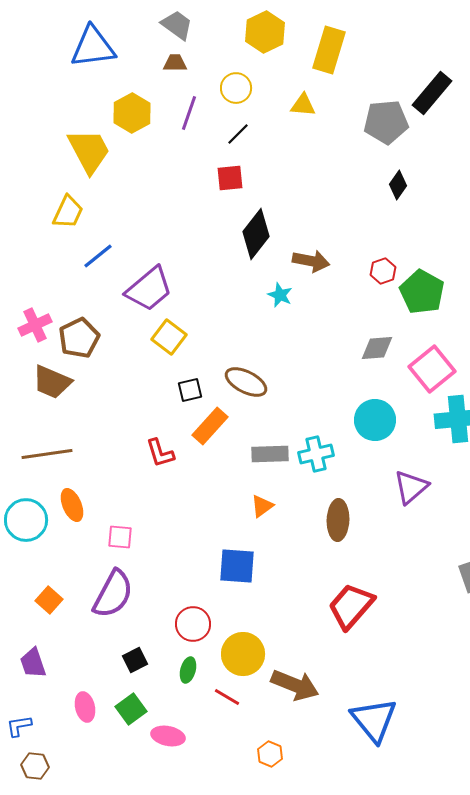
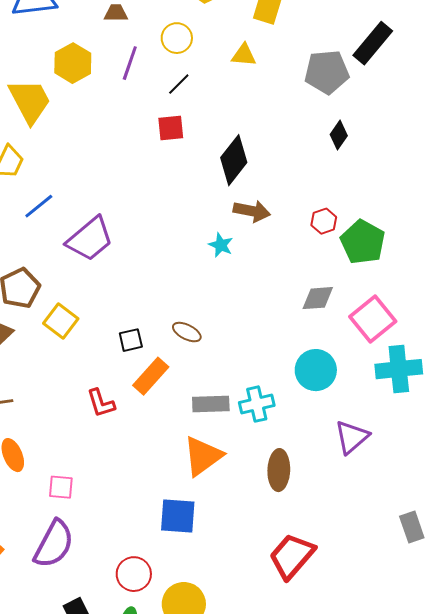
black diamond: (256, 234) -> (234, 160), moved
yellow square: (169, 337) -> (61, 321), moved
brown ellipse: (246, 382) -> (187, 332), size x0.7
orange triangle: (262, 506) -> (203, 456), size x1.8

